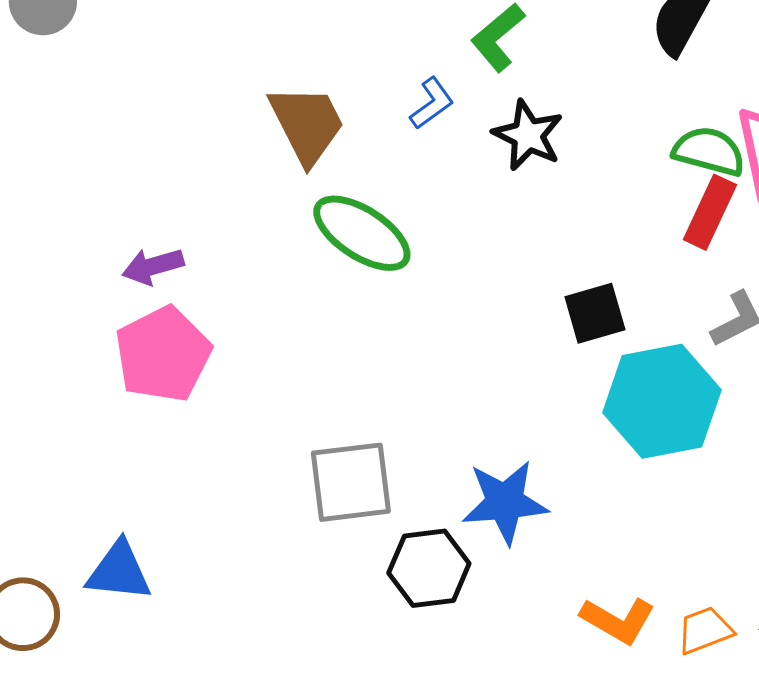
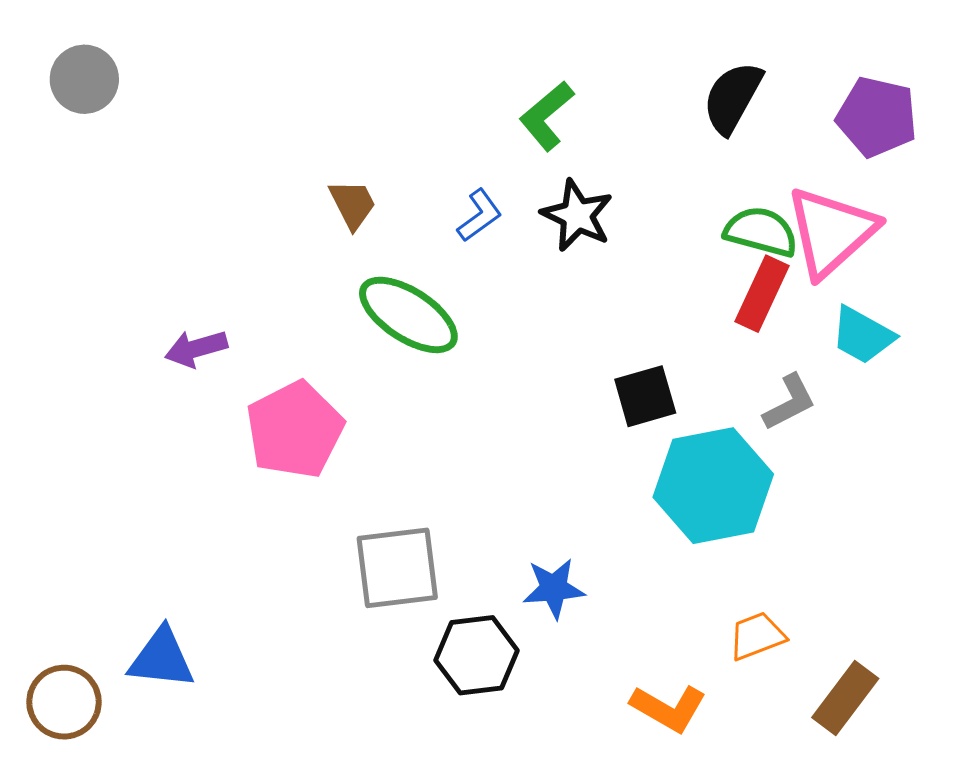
blue L-shape: (432, 103) -> (480, 215), moved
brown trapezoid: (307, 124) -> (353, 204), size x0.6
pink pentagon: (163, 354) -> (295, 430), moved
blue star: (505, 502) -> (554, 588), size x0.7
orange trapezoid: (705, 630) -> (757, 636), moved

